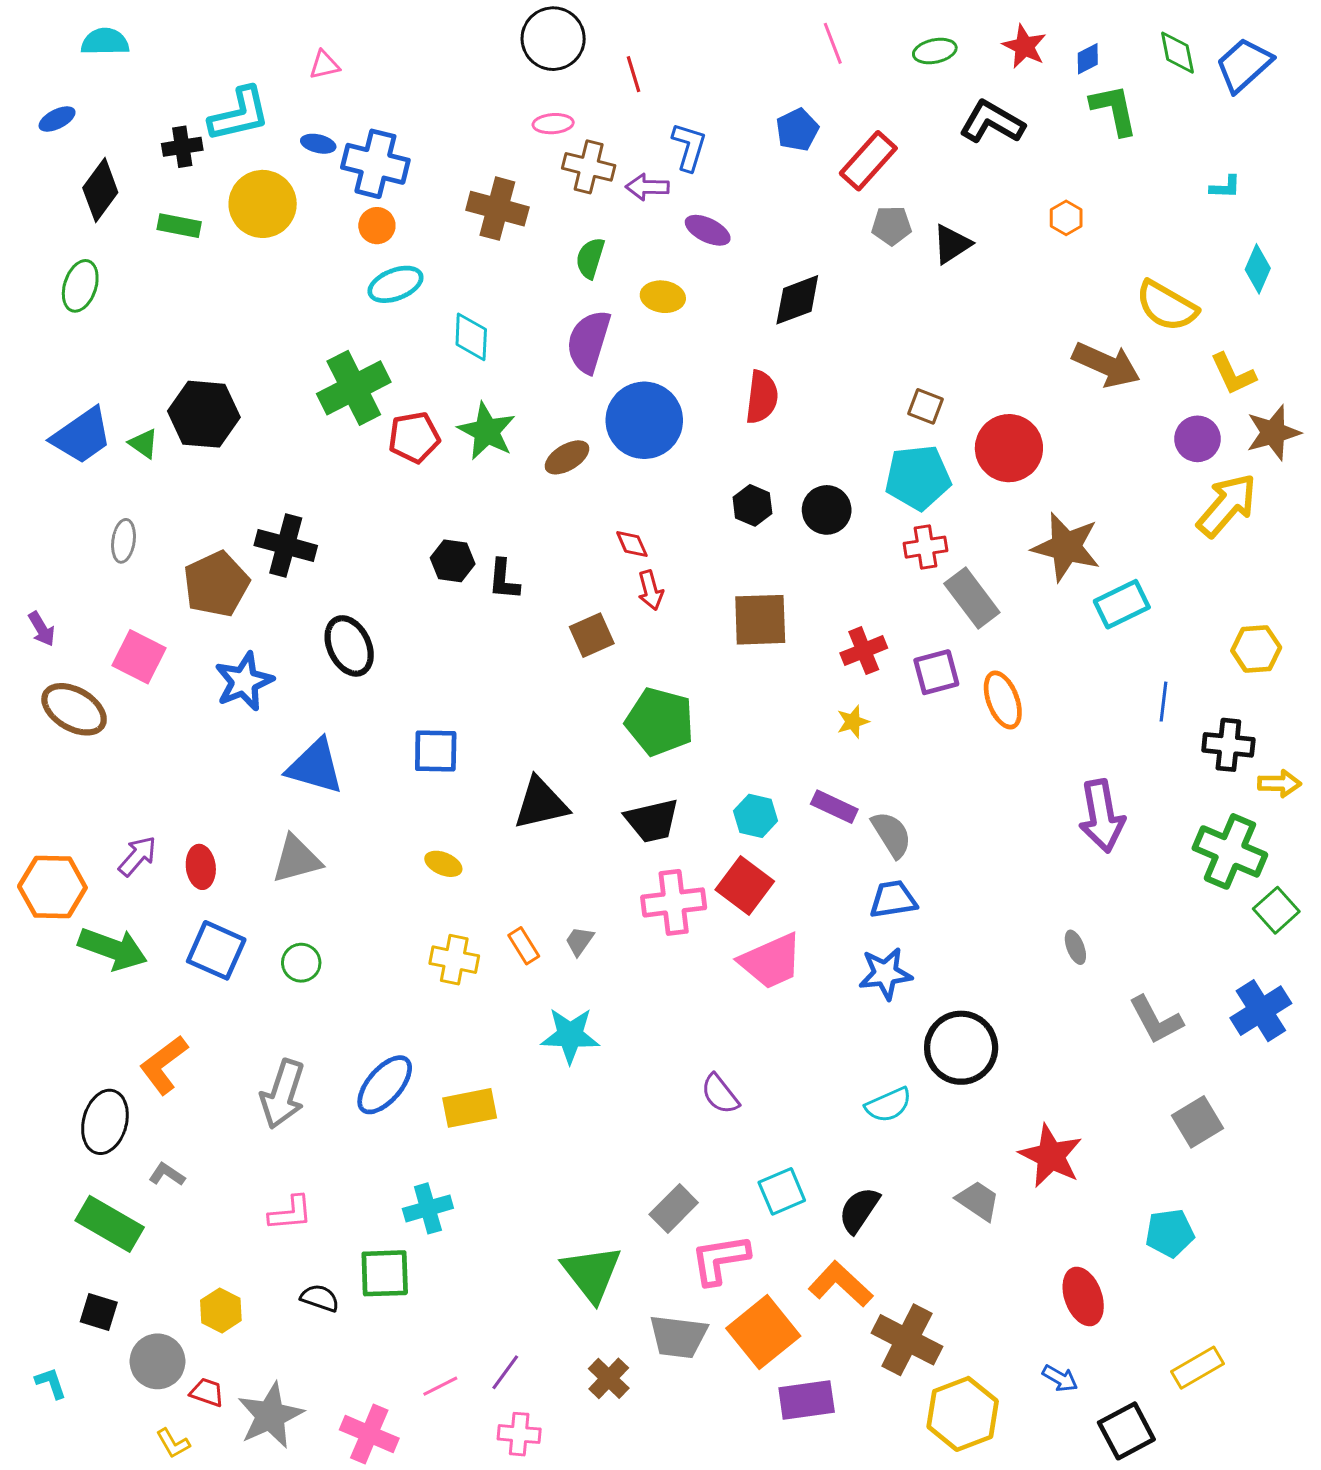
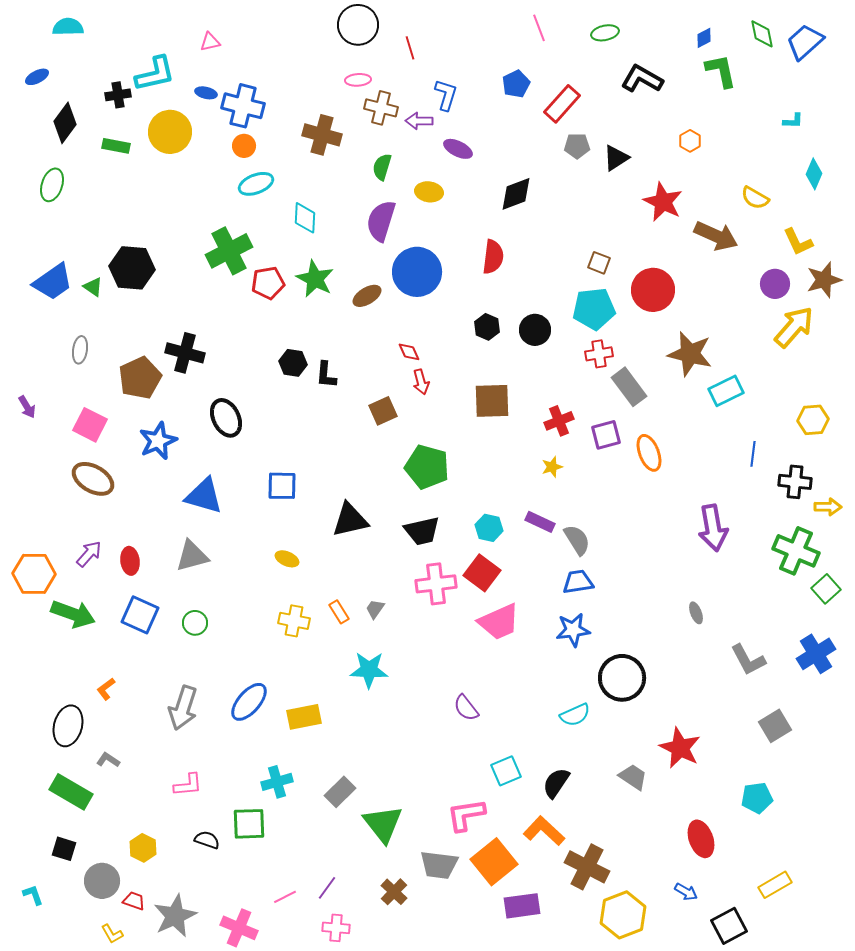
red star: (1024, 46) -> (663, 202), moved, size x1.4
yellow semicircle: (1167, 306) -> (755, 198), size x0.7
brown ellipse: (74, 709) -> (93, 479), moved
orange L-shape: (164, 1065) -> (106, 689), size x0.6
gray rectangle: (674, 1208) -> (340, 792), moved

